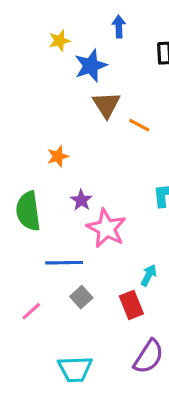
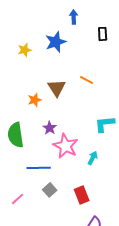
yellow star: (59, 41) -> (25, 50), moved
brown triangle: (106, 105) -> (57, 88), moved
cyan arrow: (149, 275) -> (93, 158), moved

